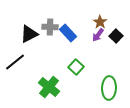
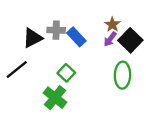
black square: (116, 36) -> (130, 40), size x1.5
green square: (76, 67) -> (66, 73), moved
green ellipse: (109, 88) -> (122, 75), moved

